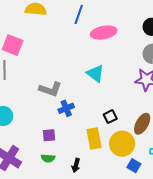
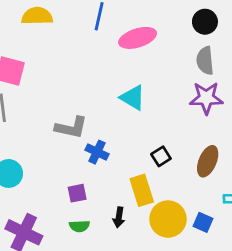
blue cross: (66, 108) -> (97, 152), turned -35
yellow circle: (122, 144) -> (168, 219), moved
black arrow: (76, 165) -> (119, 217), moved

